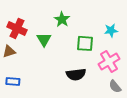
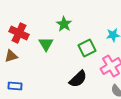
green square: (85, 43) -> (87, 48), turned -30
black semicircle: (76, 74) -> (78, 79), turned -36

